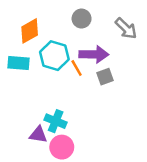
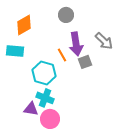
gray arrow: (126, 28) -> (104, 41), moved
purple arrow: (94, 54) -> (76, 44), turned 80
cyan hexagon: (54, 56) -> (44, 73), moved

